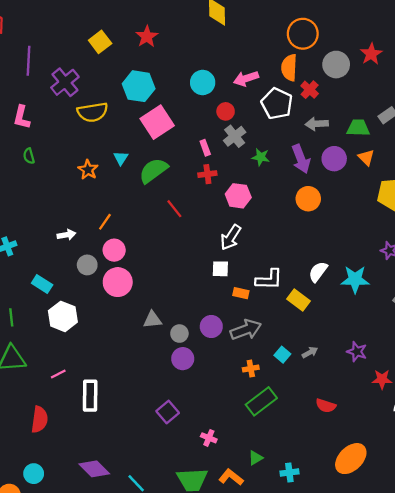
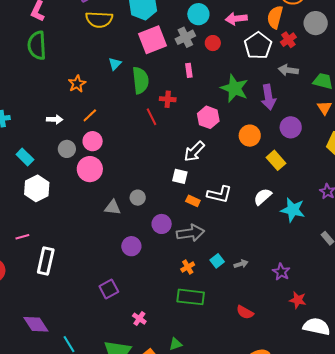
gray cross: (235, 136) -> (185, 37), moved
green semicircle: (29, 156) -> (37, 45), size x2.0
green star: (261, 157) -> (234, 88), size x1.8
purple circle: (334, 159) -> (291, 127), moved
orange star: (88, 170) -> (77, 84), moved
green semicircle: (153, 171) -> (140, 80), turned 108
red cross: (207, 174) -> (168, 99), moved
orange circle: (308, 199) -> (250, 136), moved
yellow rectangle: (299, 300) -> (276, 160), moved
gray circle: (179, 334) -> (138, 198), moved
orange cross: (251, 369) -> (188, 267), turned -32
green rectangle: (261, 401) -> (191, 297), turned 32

